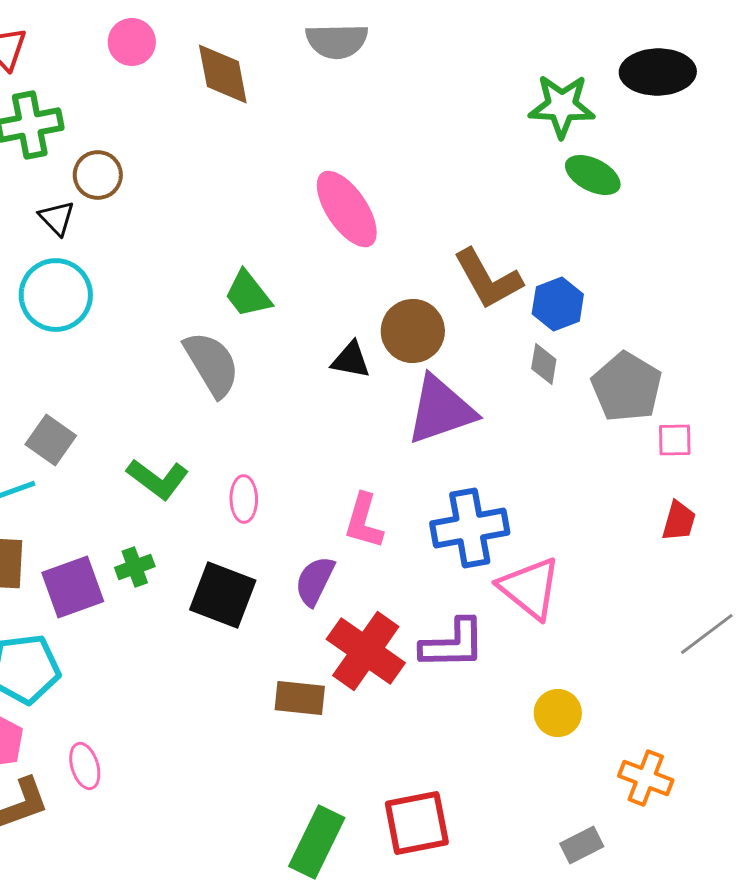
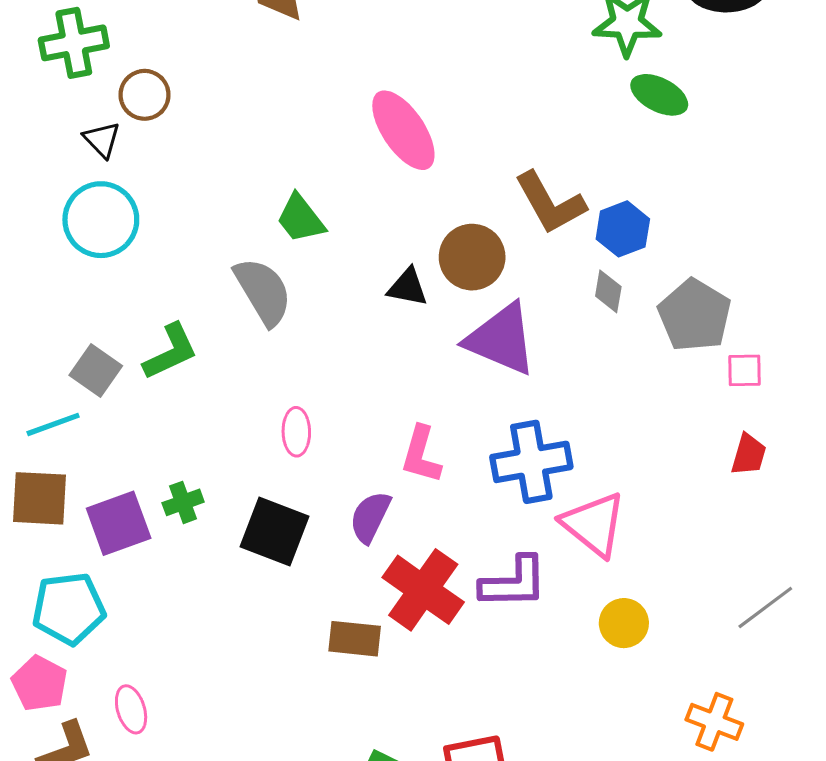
purple triangle: (441, 410) -> (501, 339), turned 42
green L-shape: (158, 479) -> (171, 352), moved, turned -62
gray line: (707, 634) -> (765, 607), moved
yellow circle: (558, 713) -> (624, 623), moved

